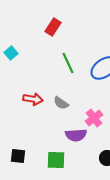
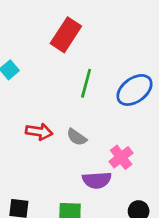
red rectangle: (53, 27) -> (66, 35), size x1.4
green line: (68, 63) -> (86, 83), turned 40

